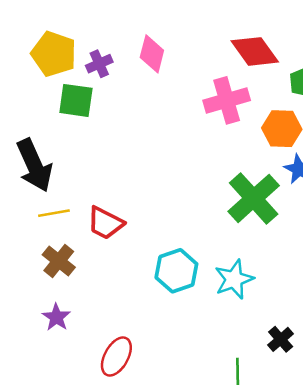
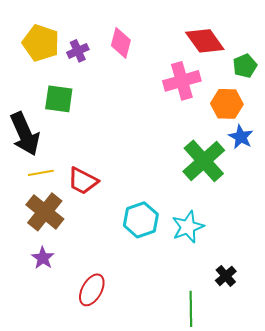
green square: (76, 100) -> (59, 99), moved
brown cross: (59, 261) -> (45, 212), size x1.4

